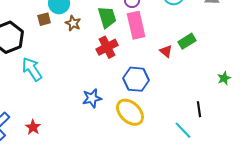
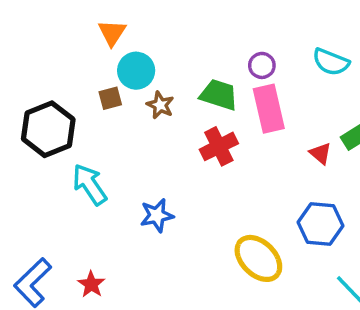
green trapezoid: (107, 17) -> (219, 95), turned -55
blue hexagon: (136, 79) -> (320, 224), moved
blue star: (92, 98) -> (157, 215), moved

